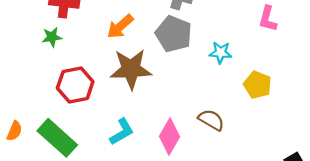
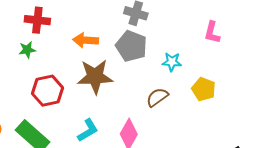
orange arrow: (120, 26) -> (86, 40), turned 45
brown semicircle: (211, 120) -> (157, 97), moved, turned -65

